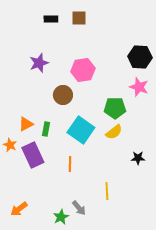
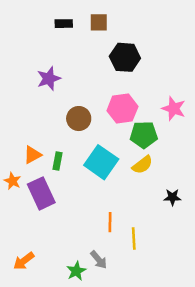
black hexagon: (140, 57) -> (125, 57), moved
pink hexagon: (83, 70) -> (122, 109), moved
orange line: (70, 164) -> (110, 222), moved

